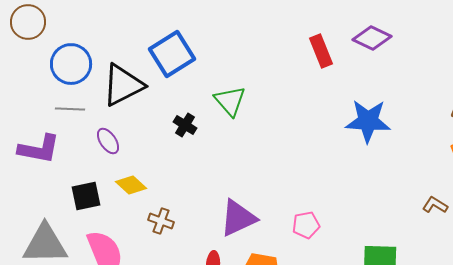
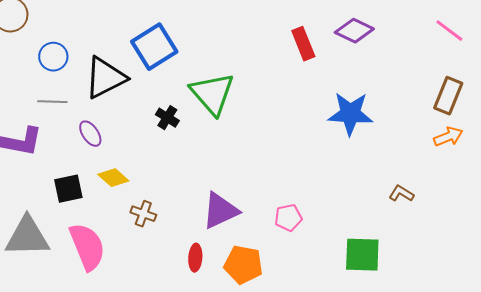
blue circle: (71, 64) -> (53, 57), size x0.7
green triangle: (230, 101) -> (212, 94), size x1.4
brown L-shape: (435, 205) -> (401, 194), moved

